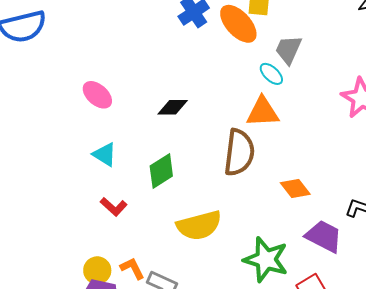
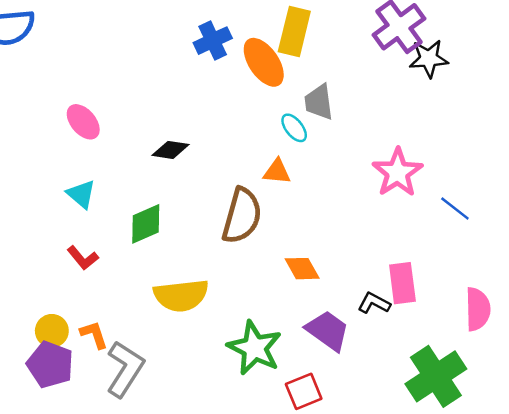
gray trapezoid: (288, 50) -> (319, 102), turned -40
orange triangle: (263, 112) -> (277, 172), size x0.7

